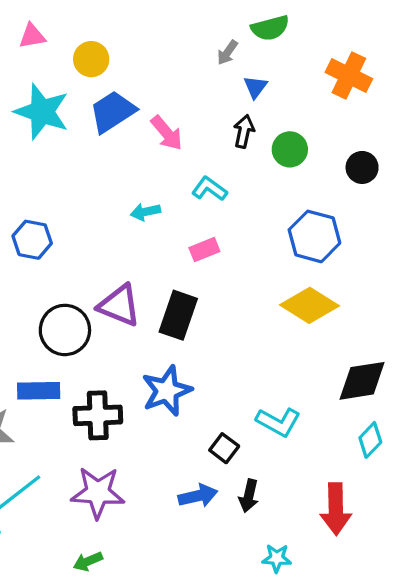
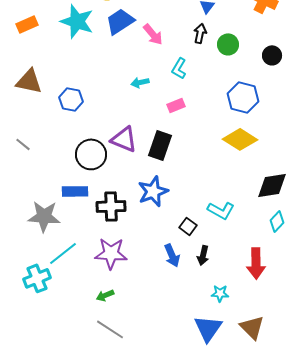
cyan L-shape: (209, 189) -> (179, 68), turned -95
blue arrow: (198, 496) -> (172, 255), turned 80

